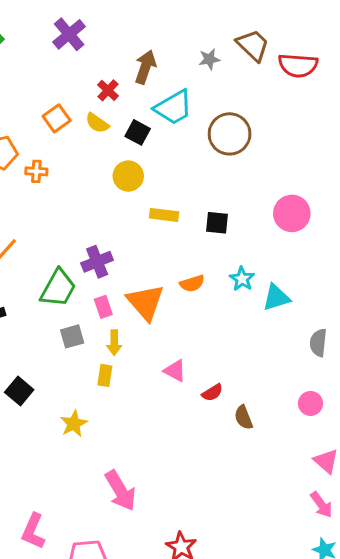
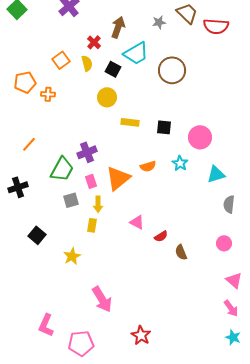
yellow semicircle: (97, 123) -> (87, 63), turned -140
pink circle: (292, 213) -> (200, 137), moved
cyan triangle: (276, 298) -> (216, 174), moved
orange triangle: (145, 302) -> (118, 178), turned 32

